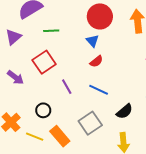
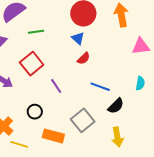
blue line: (99, 90) -> (100, 87), moved
orange rectangle: (60, 136) -> (53, 136), turned -30
yellow line: (35, 137) -> (19, 144), moved

